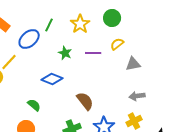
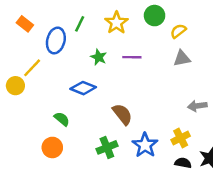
blue ellipse: (29, 39) -> (56, 41), turned -35
yellow semicircle: (117, 44) -> (178, 31), moved
gray triangle: (133, 64) -> (182, 58), moved
gray arrow: (137, 96) -> (197, 106), moved

